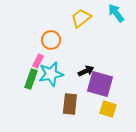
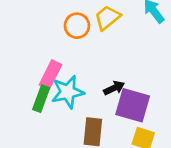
orange circle: (51, 40) -> (77, 26), moved
pink rectangle: (38, 61) -> (50, 75), size x1.5

